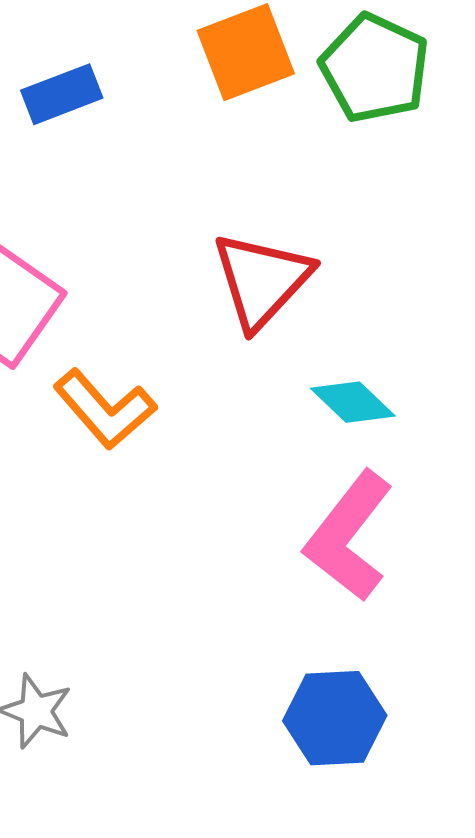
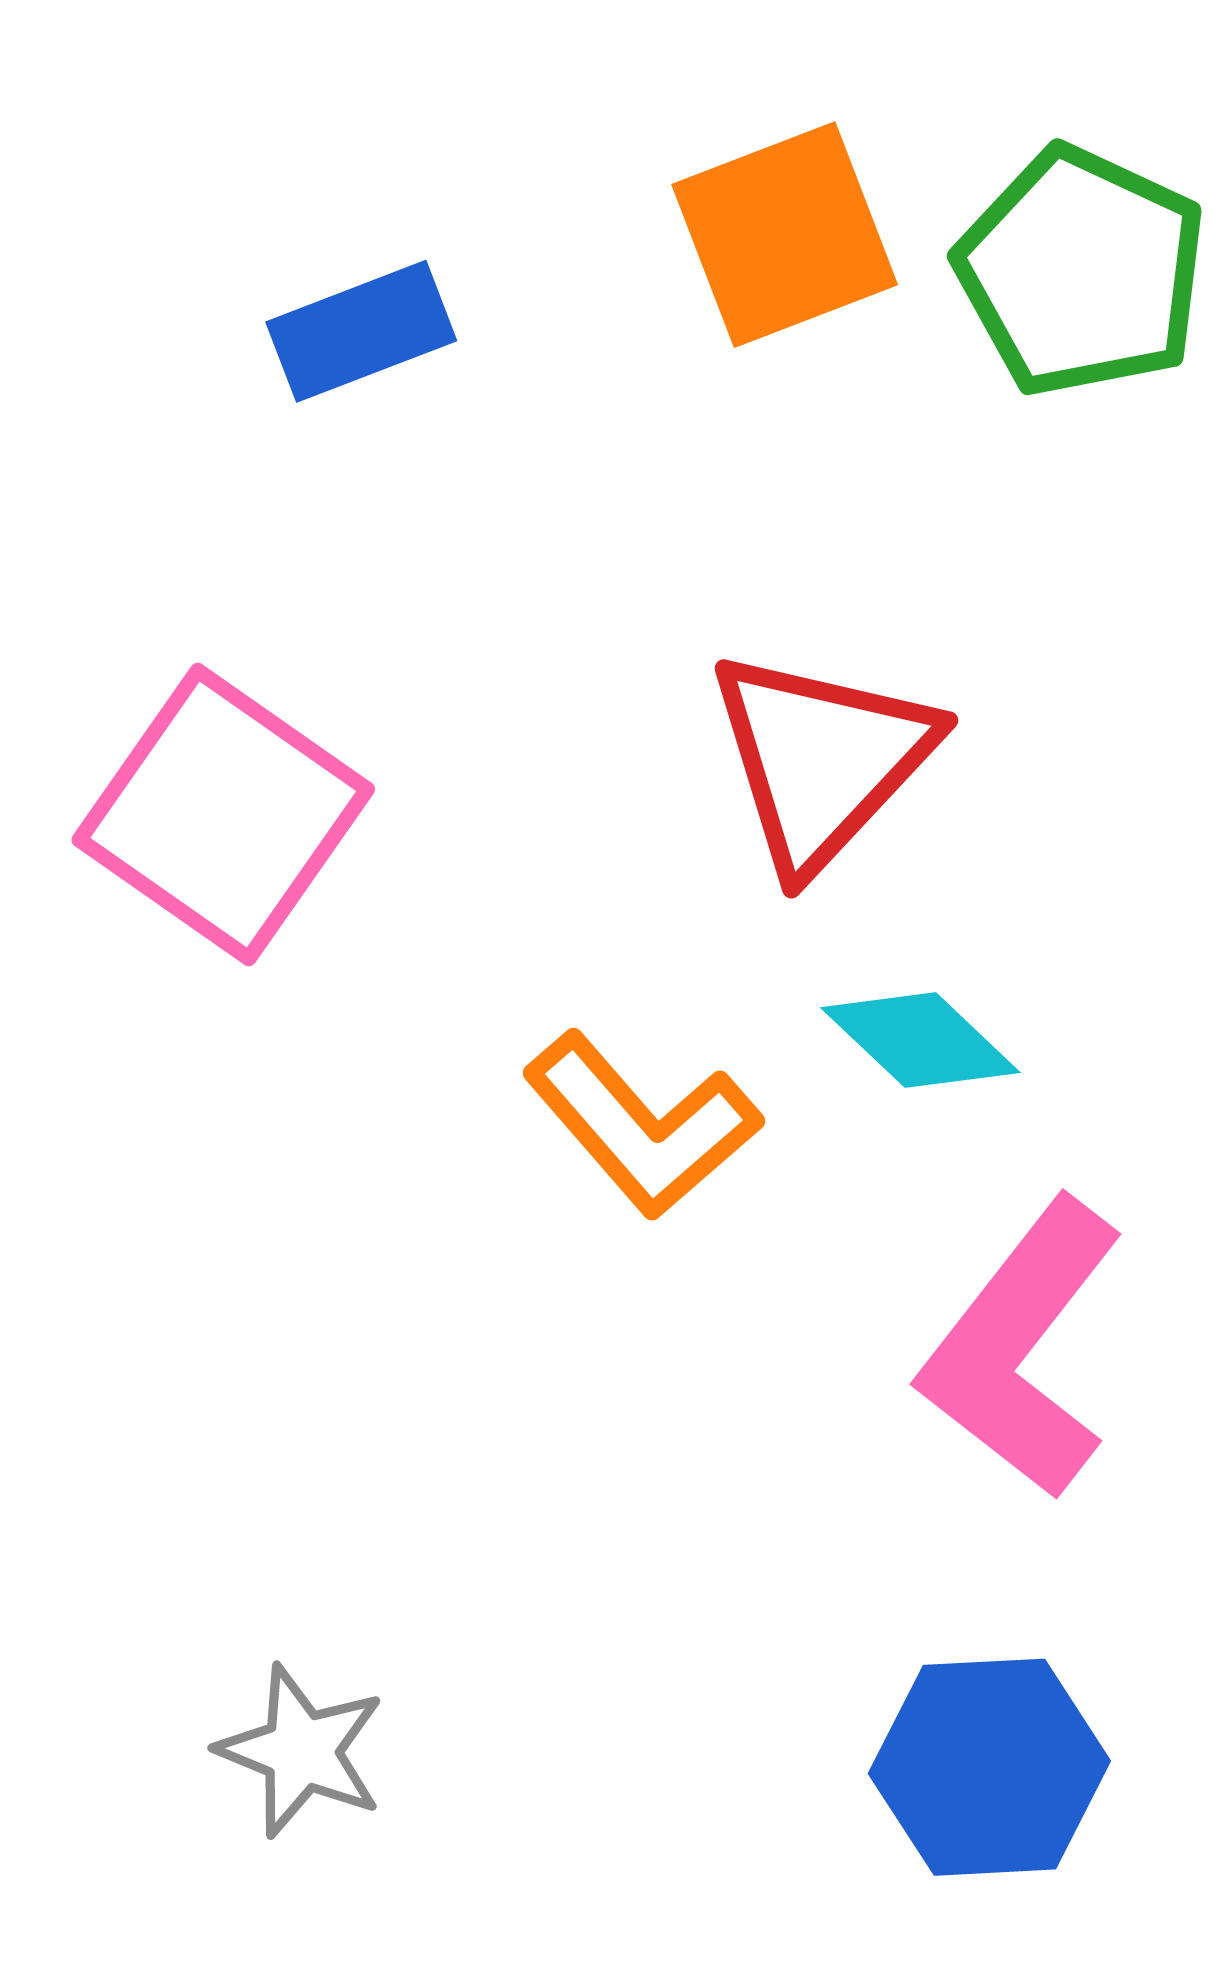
cyan diamond: (353, 402) -> (920, 1040), moved
orange L-shape: (105, 409) -> (642, 1125), moved

